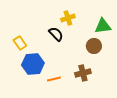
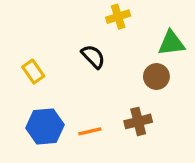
yellow cross: (68, 18) -> (118, 17), moved
blue hexagon: (33, 64) -> (45, 126), moved

